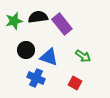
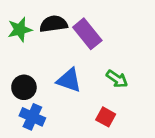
black circle: (26, 50) -> (24, 87), moved
blue cross: (36, 78) -> (32, 117), moved

